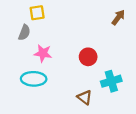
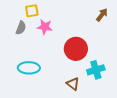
pink star: (43, 53) -> (45, 27), moved
red circle: (88, 57) -> (76, 49), size x1.5

